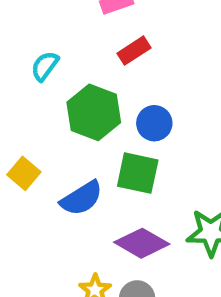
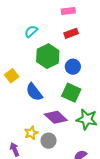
green square: (138, 173) -> (71, 93), moved
blue semicircle: (82, 198) -> (34, 92), turned 72

